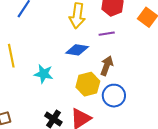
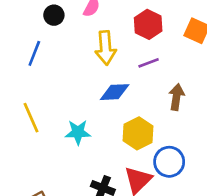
brown arrow: (107, 66) -> (176, 97), moved
blue circle: (114, 96) -> (169, 162), moved

